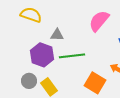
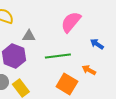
green line: (72, 56) -> (58, 56), moved

